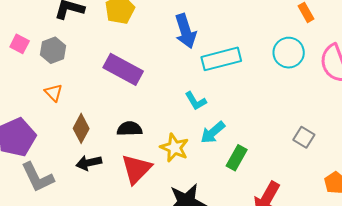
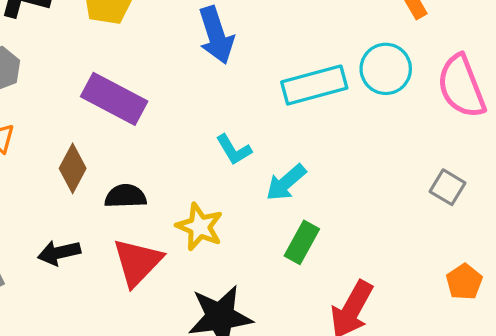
cyan rectangle: (221, 59) -> (314, 85), moved
brown diamond: (81, 128) -> (73, 168), moved
cyan arrow: (213, 132) -> (286, 183), moved
gray square: (304, 137) -> (448, 187), moved

